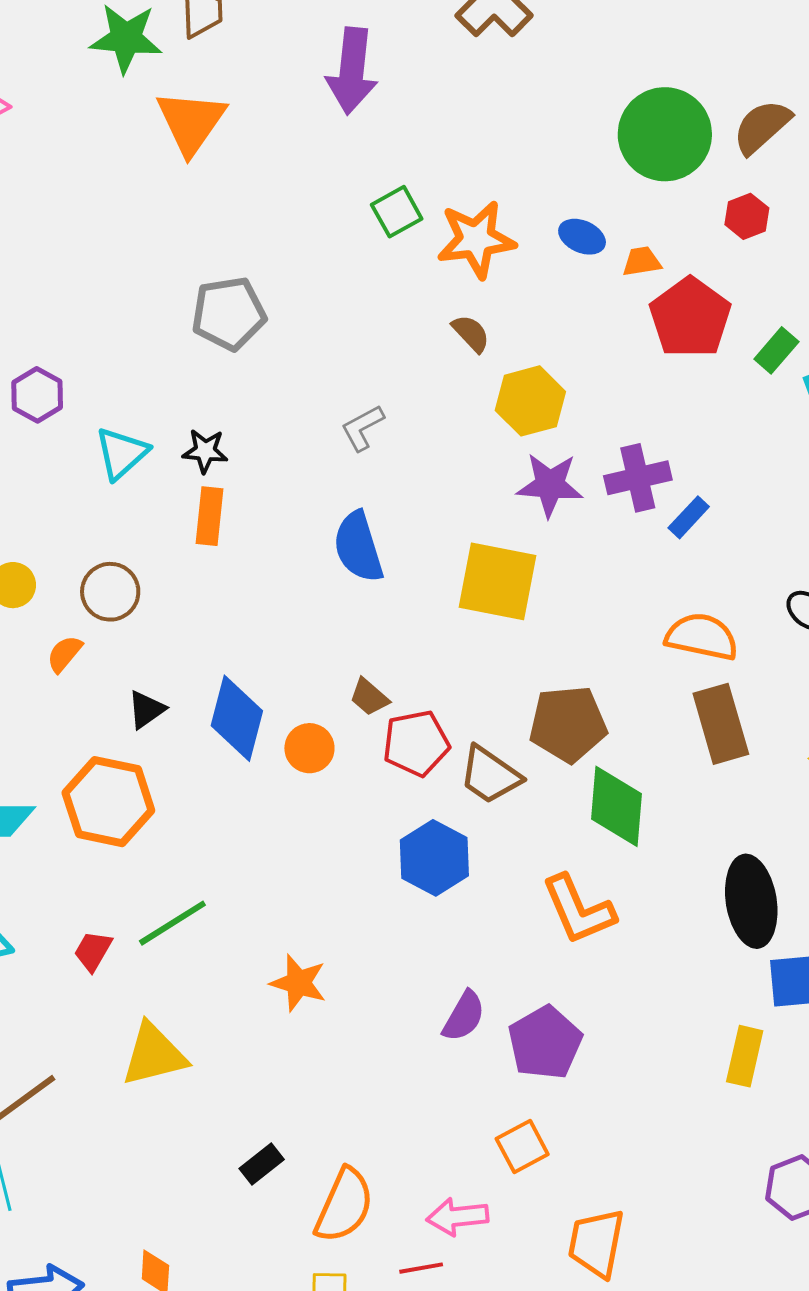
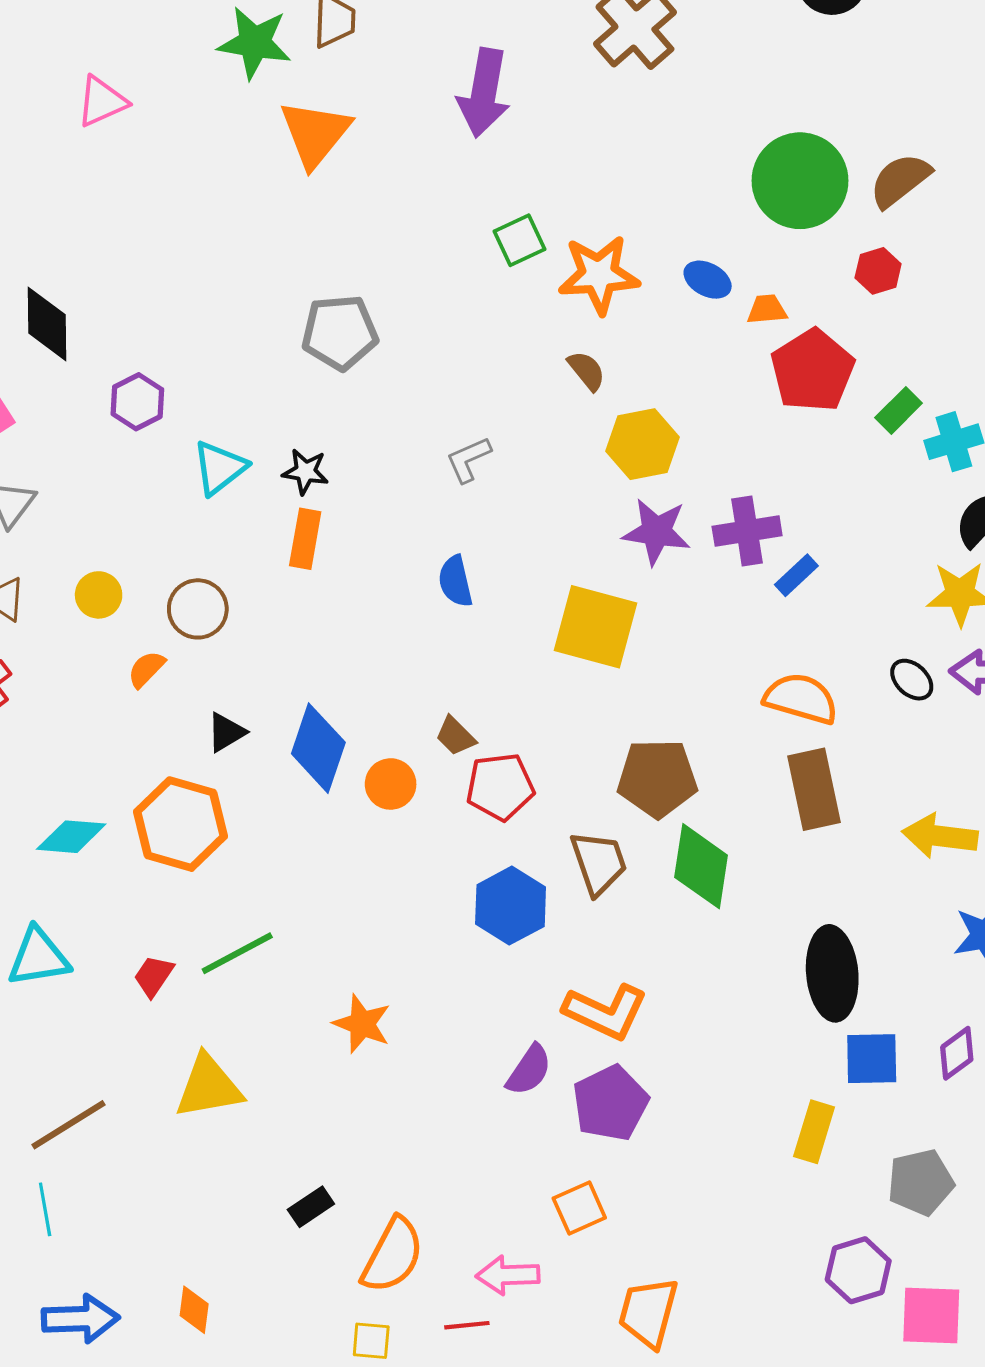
blue semicircle: (358, 547) -> (455, 581), size x0.7
brown trapezoid: (490, 775) -> (599, 863), moved, turned -148
orange L-shape: (578, 910) -> (605, 1012), moved, turned -46

